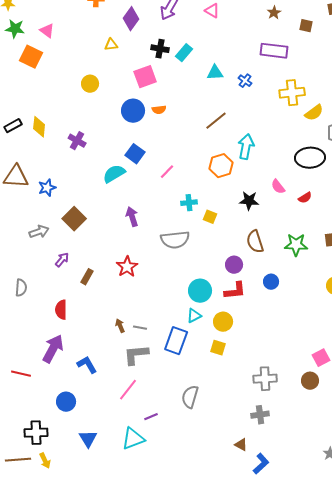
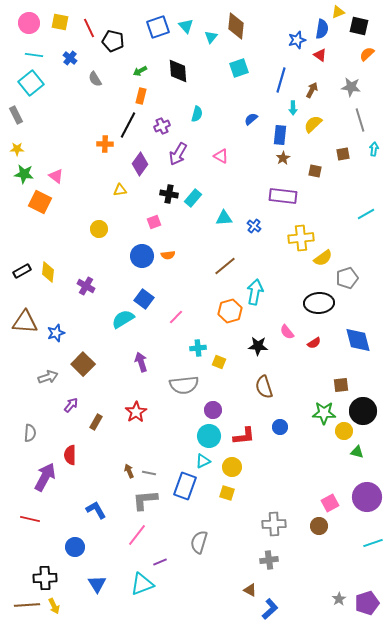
pink square: (145, 77) -> (154, 222), size x0.6
green star: (296, 245) -> (324, 413), moved
purple circle: (234, 265) -> (213, 410), moved
purple arrow: (53, 349) -> (45, 477), moved

